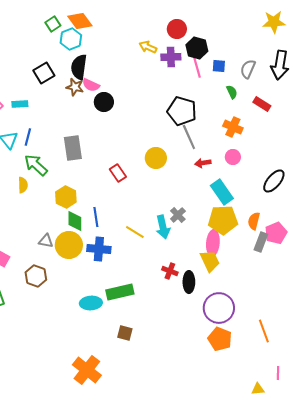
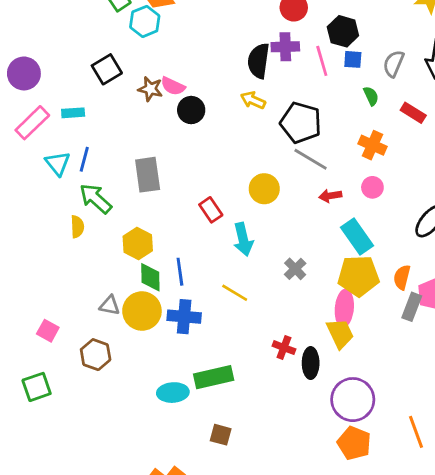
yellow arrow: (148, 47) -> (253, 100), moved
black hexagon: (197, 48) -> (343, 31), moved
black semicircle: (79, 67) -> (259, 61), moved
gray line: (189, 137) -> (311, 159), turned -35
cyan arrow: (163, 227) -> (243, 239), moved

